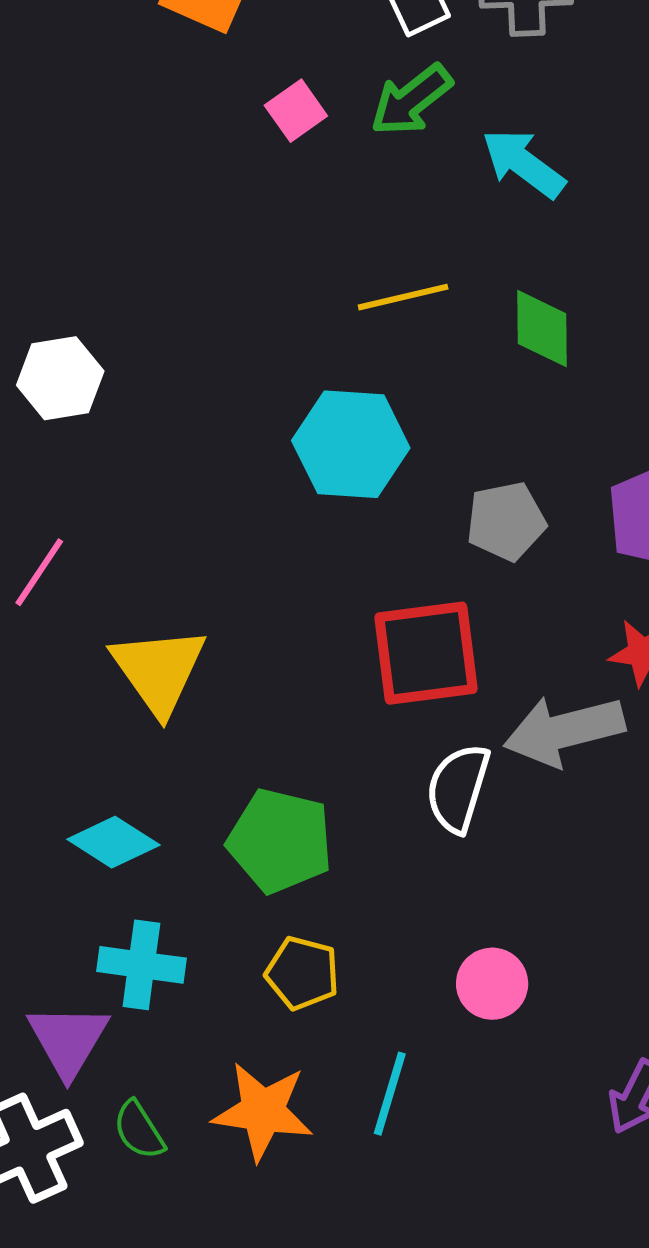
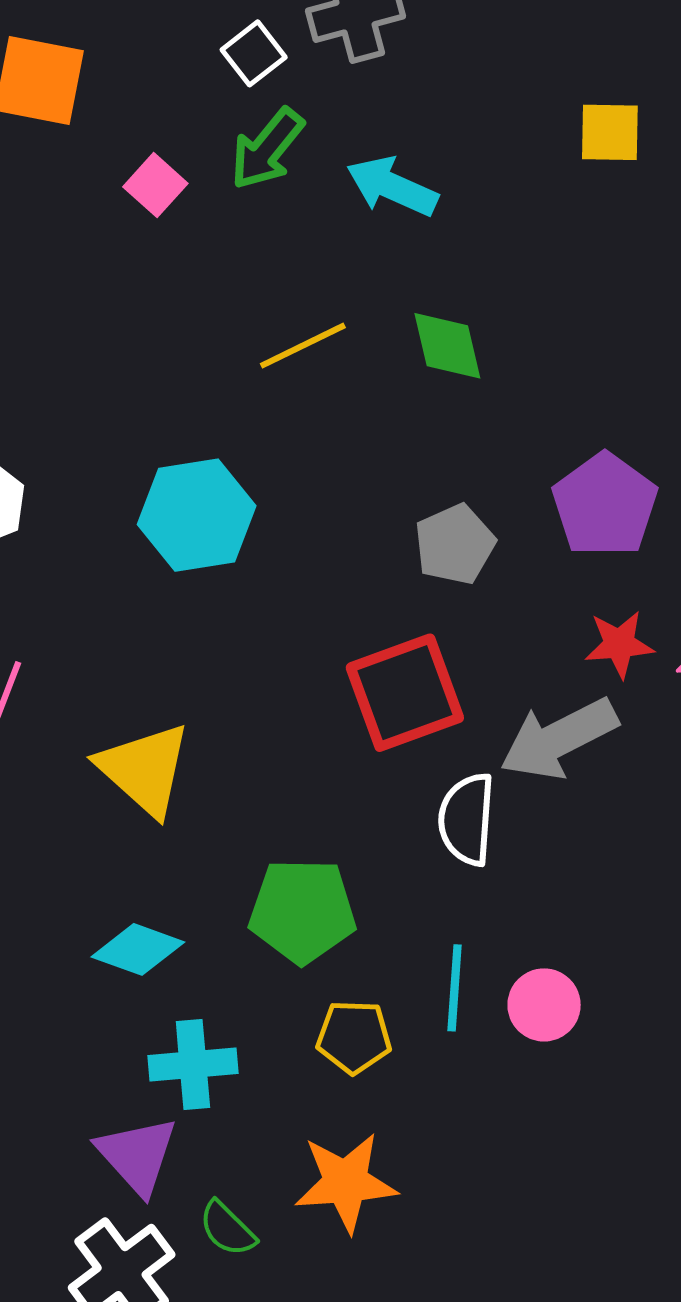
cyan hexagon: (351, 444) -> (197, 515), moved
cyan line: (390, 1094) -> (455, 988), moved

